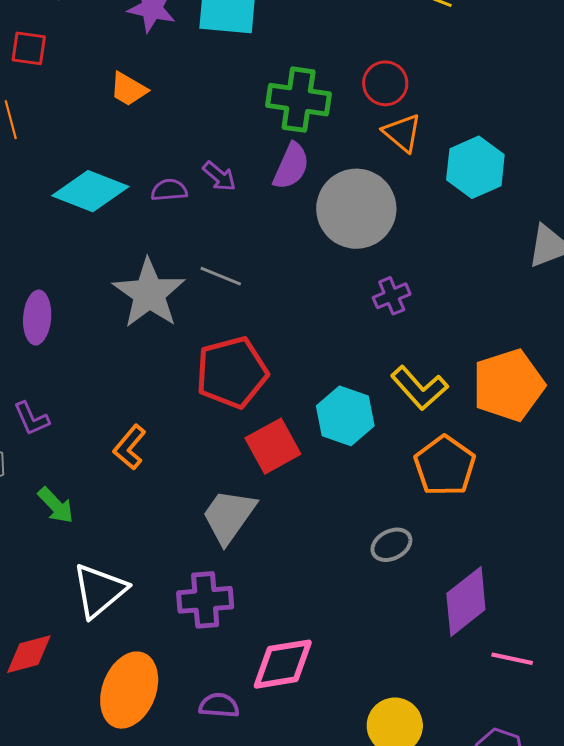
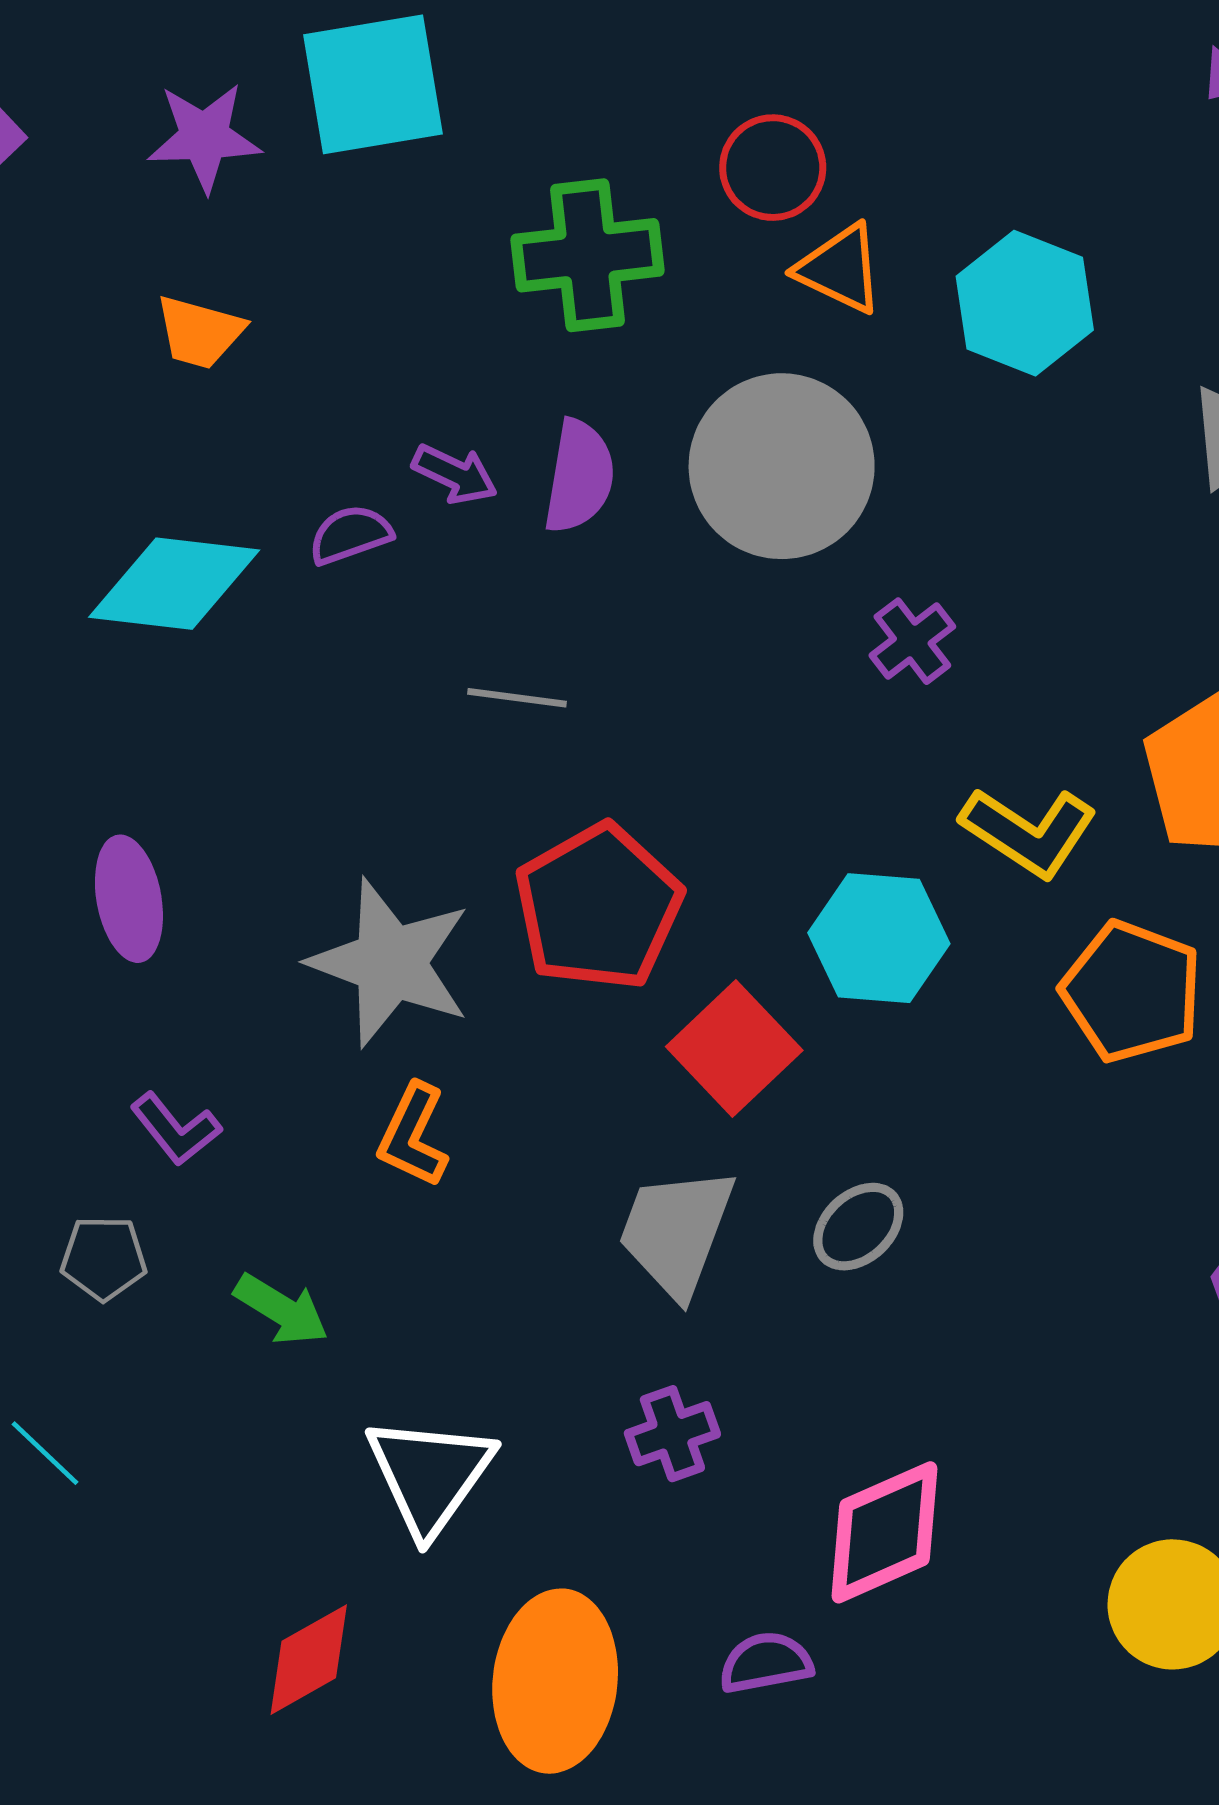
purple semicircle: (291, 166) -> (579, 476), moved
gray star: (149, 293) -> (390, 963), moved
gray ellipse: (391, 545) -> (858, 1227), moved
purple cross: (205, 600) -> (672, 1434), size x0.7

